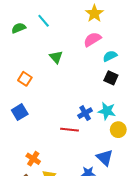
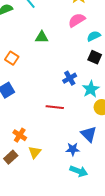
green triangle: (56, 57) -> (42, 37), turned -48
cyan star: (107, 111) -> (91, 89), turned 30
blue cross: (85, 113) -> (70, 78), moved

